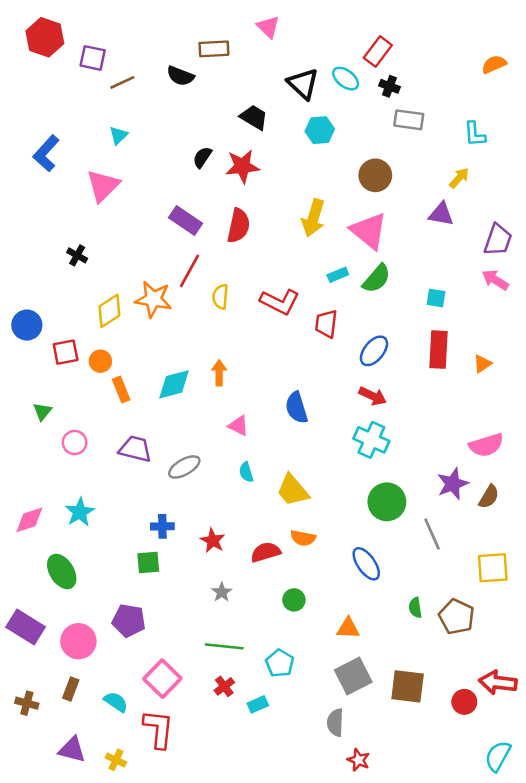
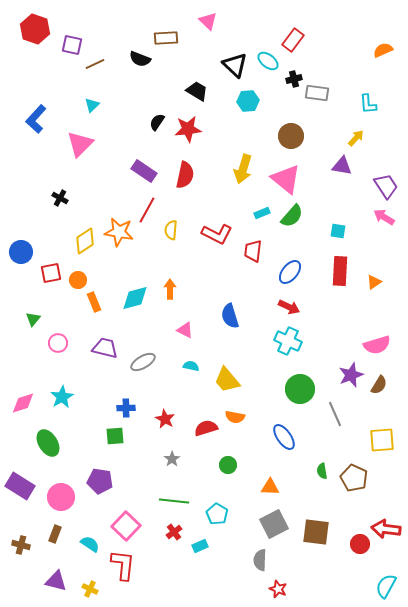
black cross: (389, 86) -> (294, 79), moved, turned -35
purple trapezoid: (498, 240) -> (386, 186), turned -52
cyan semicircle: (246, 472) -> (191, 366), turned 119

